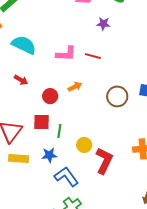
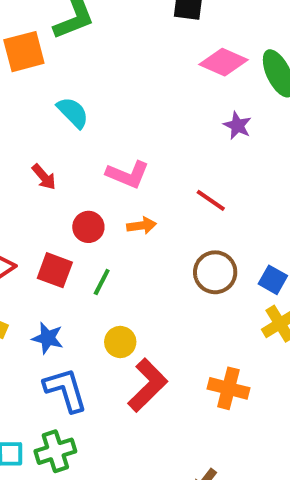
cyan semicircle: (24, 45) -> (73, 112), size x0.7
pink L-shape: (66, 54) -> (128, 174), moved
red line: (93, 56) -> (211, 200), moved
green line: (59, 131) -> (102, 282), moved

